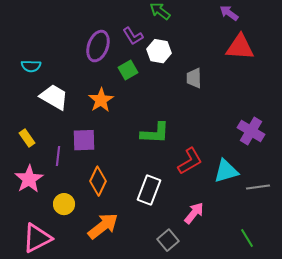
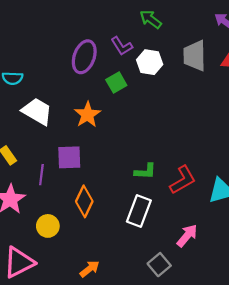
gray trapezoid: (194, 78) -> (195, 56), moved, size x1.4
green L-shape: (155, 133) -> (145, 171), moved, size x0.7
orange arrow: (103, 226) -> (90, 269), moved, size x0.6

